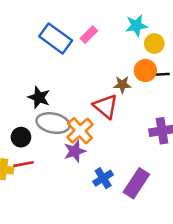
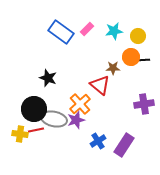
cyan star: (136, 26) -> (114, 31), moved
gray ellipse: (53, 123) -> (54, 119), moved
black circle: (21, 137) -> (34, 109), size x1.6

